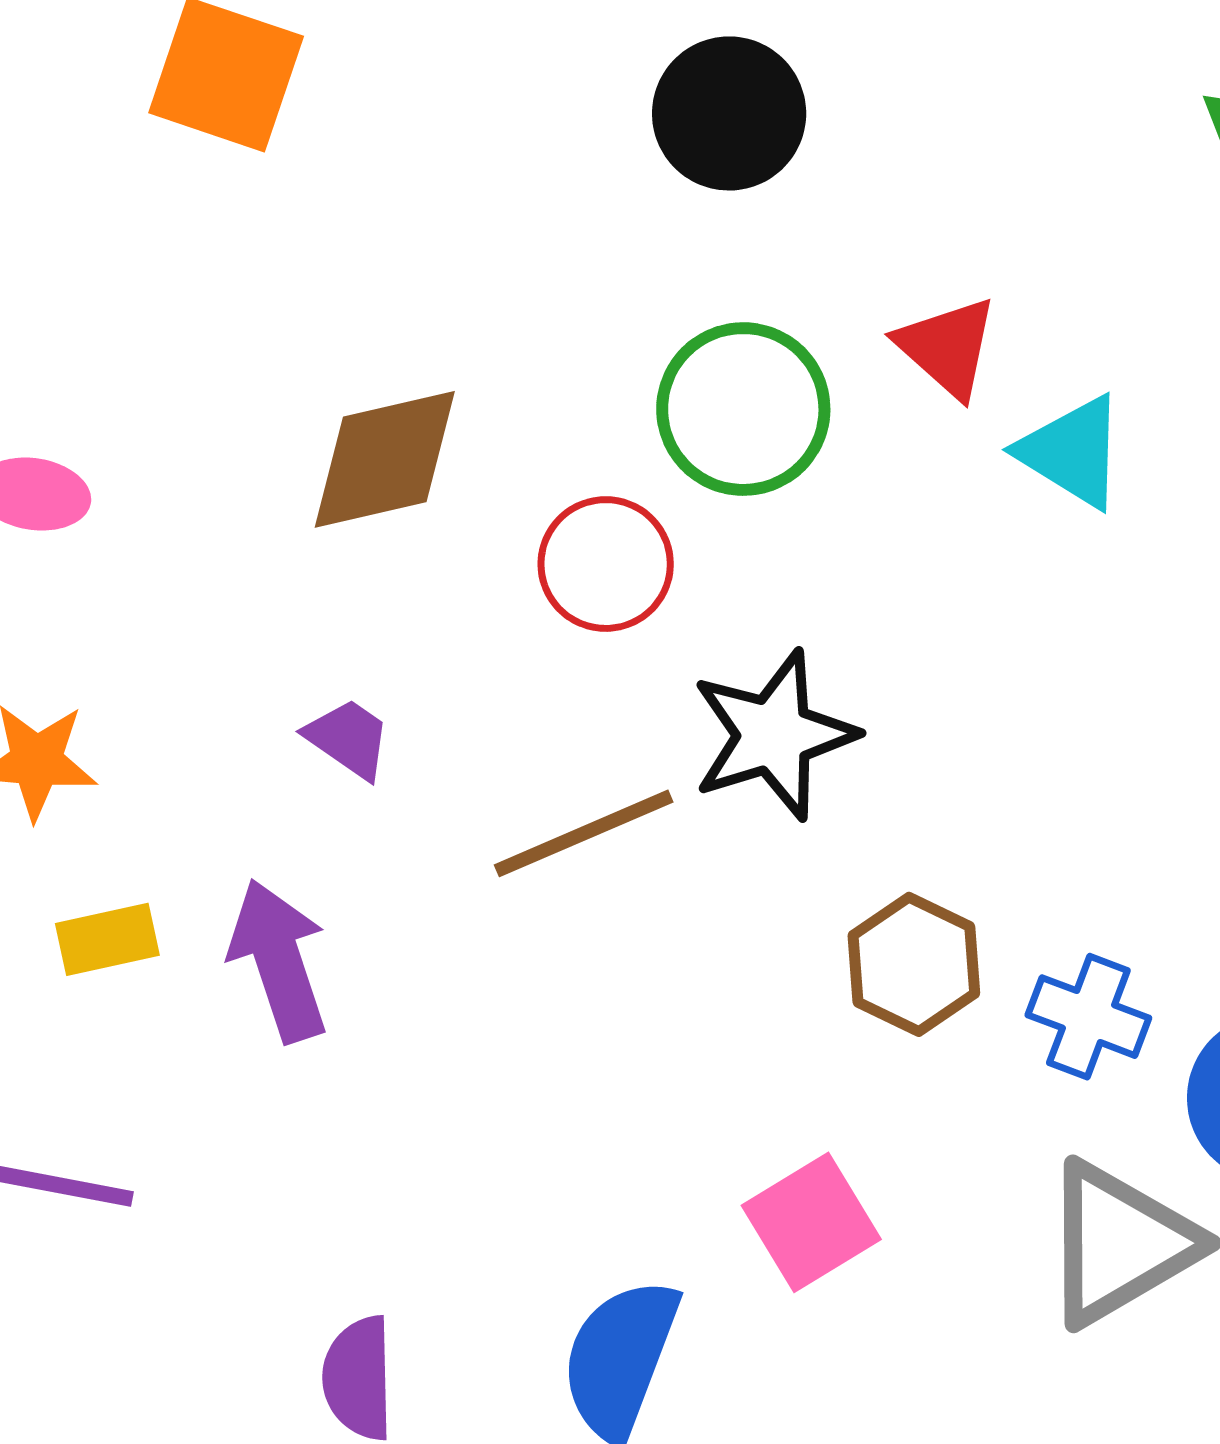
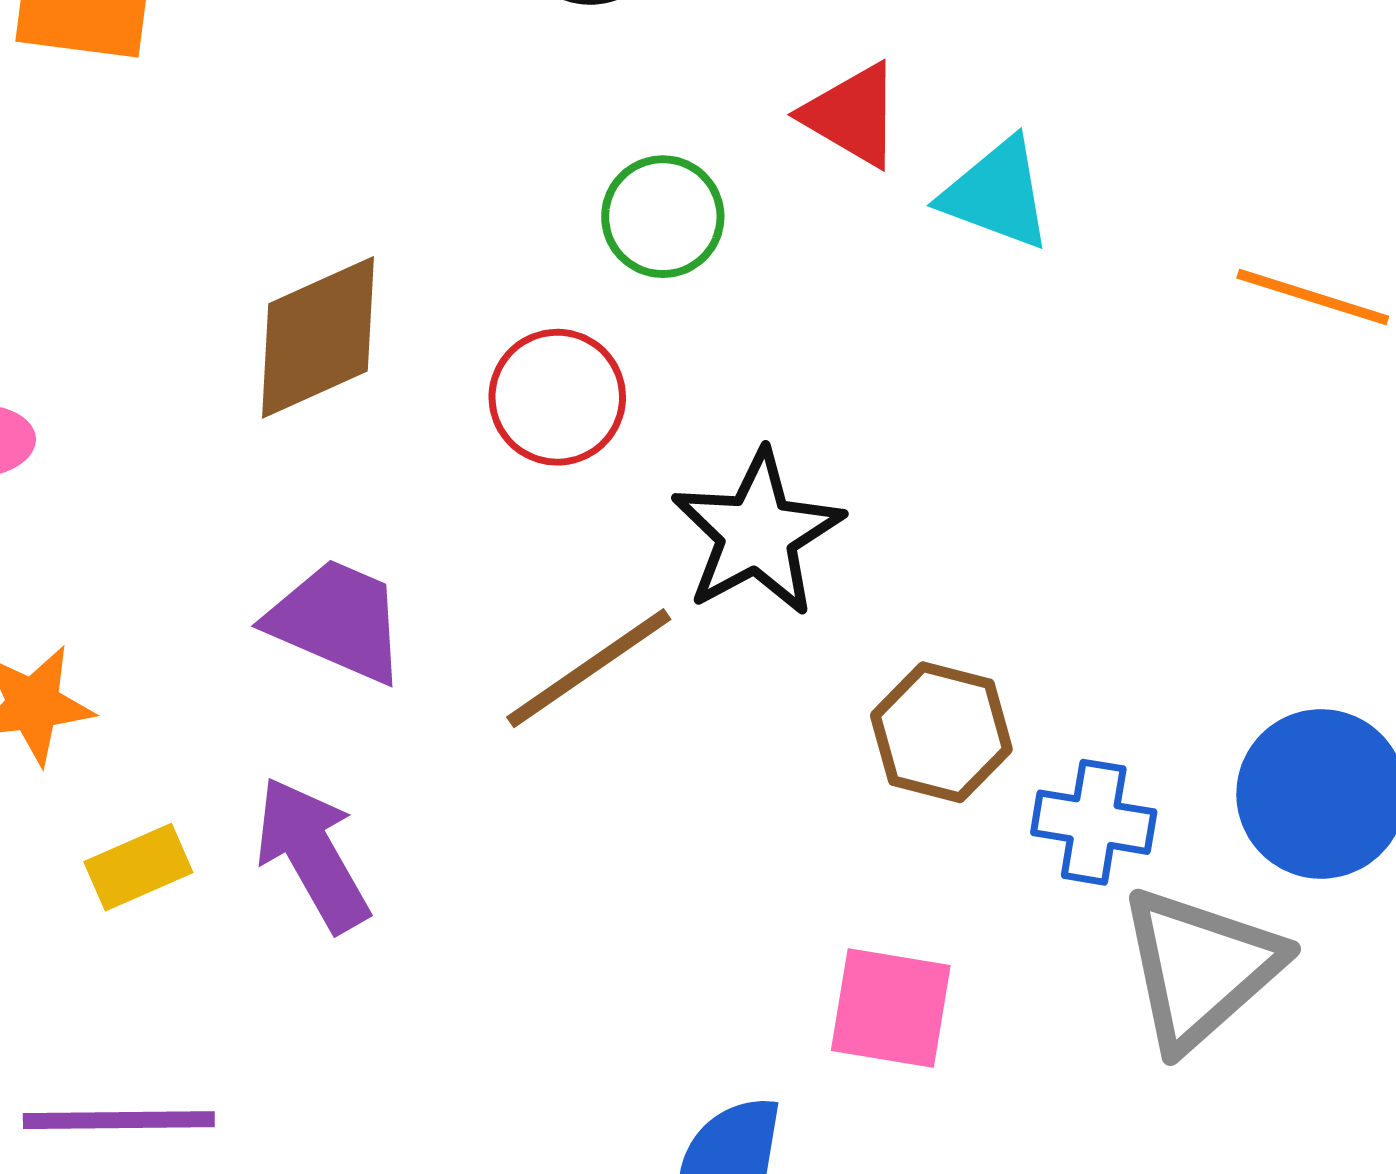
green circle: (743, 409) -> (663, 217), size x0.7
purple trapezoid: (348, 738) -> (337, 621), size x1.6
blue cross: (1088, 1017) -> (1094, 822), moved
pink square: (811, 1222) -> (891, 1008), turned -38

